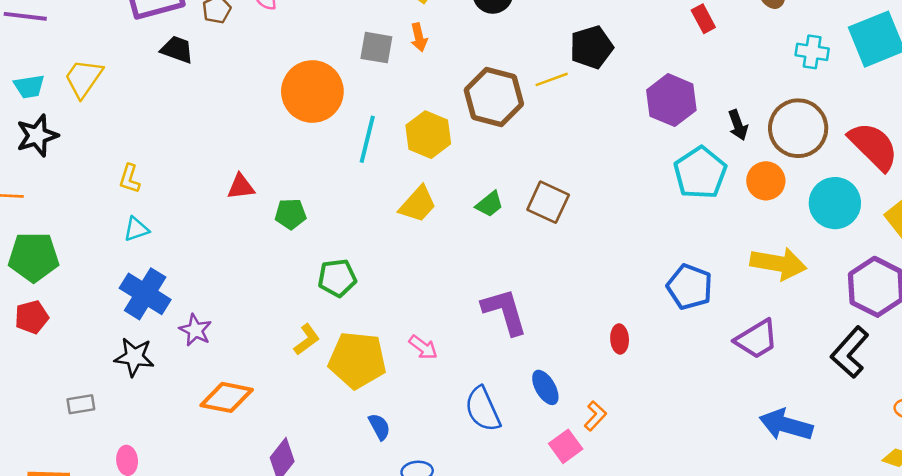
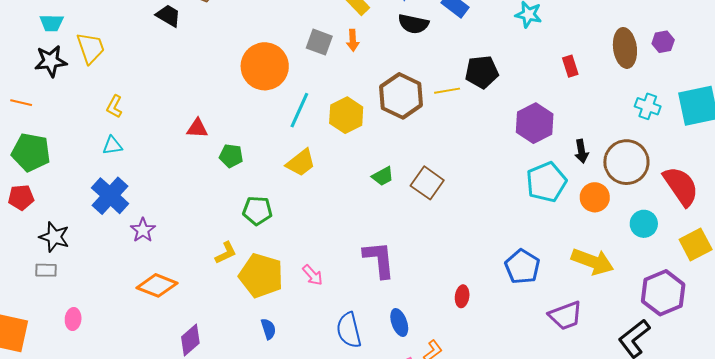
yellow trapezoid: (84, 78) -> (91, 48), moved, turned 116
cyan circle: (835, 203) -> (644, 224), size x0.7
yellow trapezoid: (418, 204) -> (301, 163), moved
black star: (134, 357) -> (54, 237), moved

